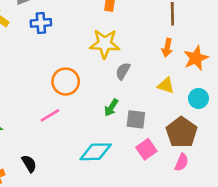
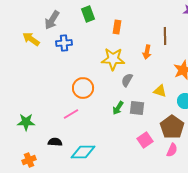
orange arrow: (167, 48) -> (147, 52), moved
gray square: (136, 119) -> (137, 108), moved
cyan diamond: (96, 152) -> (83, 152), moved
black semicircle: (29, 164) -> (55, 142), moved, turned -56

